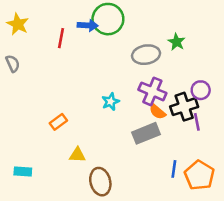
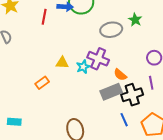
purple cross: (152, 91) -> (98, 59), moved
black cross: (184, 107) -> (132, 95), moved
yellow triangle: (77, 155) -> (62, 63), moved
blue line: (174, 169) -> (124, 120), moved, turned -32

